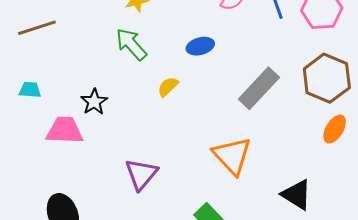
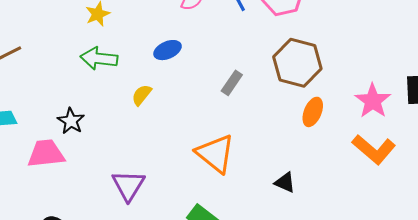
green arrow: (131, 44) -> (99, 58), turned -33
gray rectangle: (259, 88) -> (232, 83), size x0.6
black triangle: (297, 195) -> (285, 182), size x0.7

